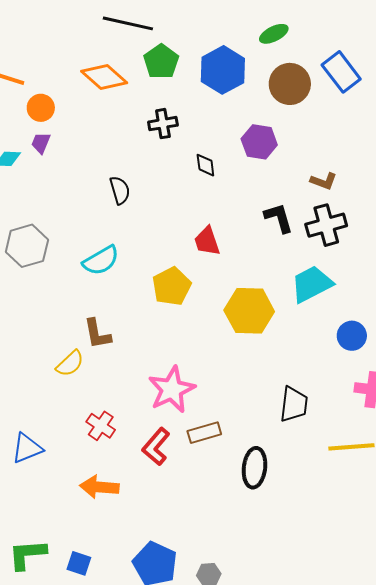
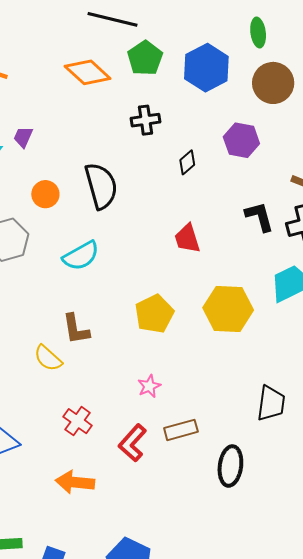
green ellipse: (274, 34) -> (258, 33), turned -72
orange circle: (41, 108) -> (45, 194), moved
black diamond: (205, 165) -> (187, 162), turned 55
black semicircle: (120, 190) -> (101, 186), size x1.6
yellow pentagon: (172, 286) -> (154, 314), moved
yellow semicircle: (70, 363) -> (48, 358), turned 84
pink star: (172, 390) -> (149, 386), size x0.5

